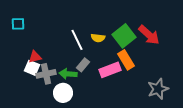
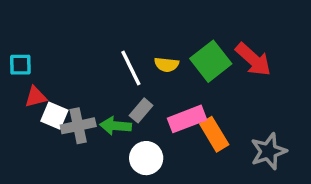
cyan square: (18, 24) -> (20, 65), moved
red triangle: (35, 57) -> (36, 97), moved
orange rectangle: (126, 60) -> (214, 134), moved
white circle: (63, 93) -> (146, 158), moved

